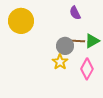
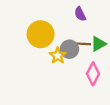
yellow circle: (21, 21) -> (41, 34), moved
yellow star: (60, 62) -> (58, 56), moved

